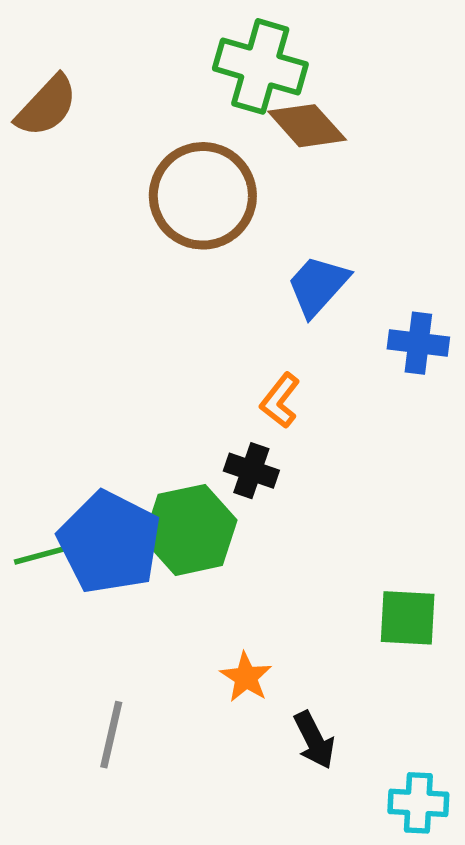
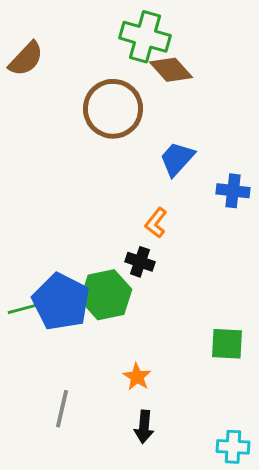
black arrow: (314, 740) -> (144, 427), moved, turned 32

